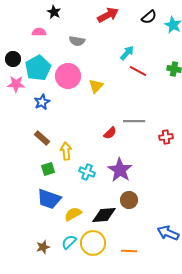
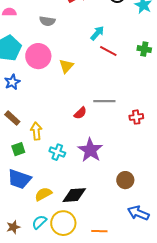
brown circle: (129, 200) -> (125, 180), moved

